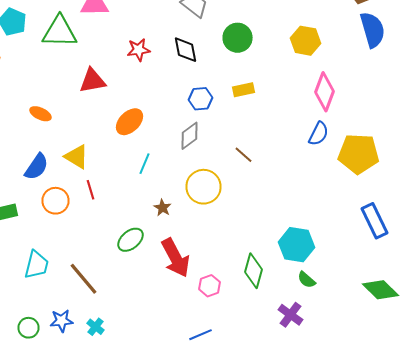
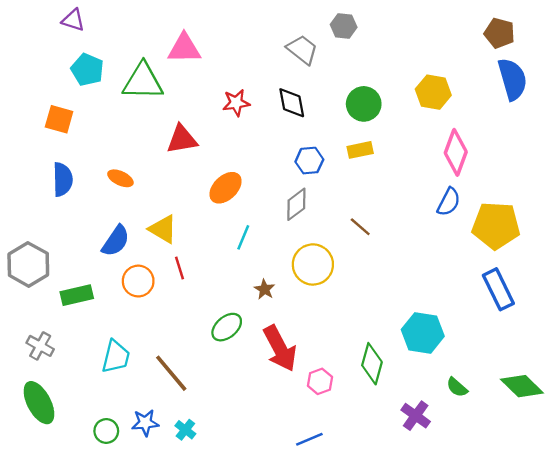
green circle: (238, 38) -> (364, 104), moved
blue rectangle: (374, 221) -> (498, 289), moved
green semicircle: (306, 280) -> (457, 387), moved

